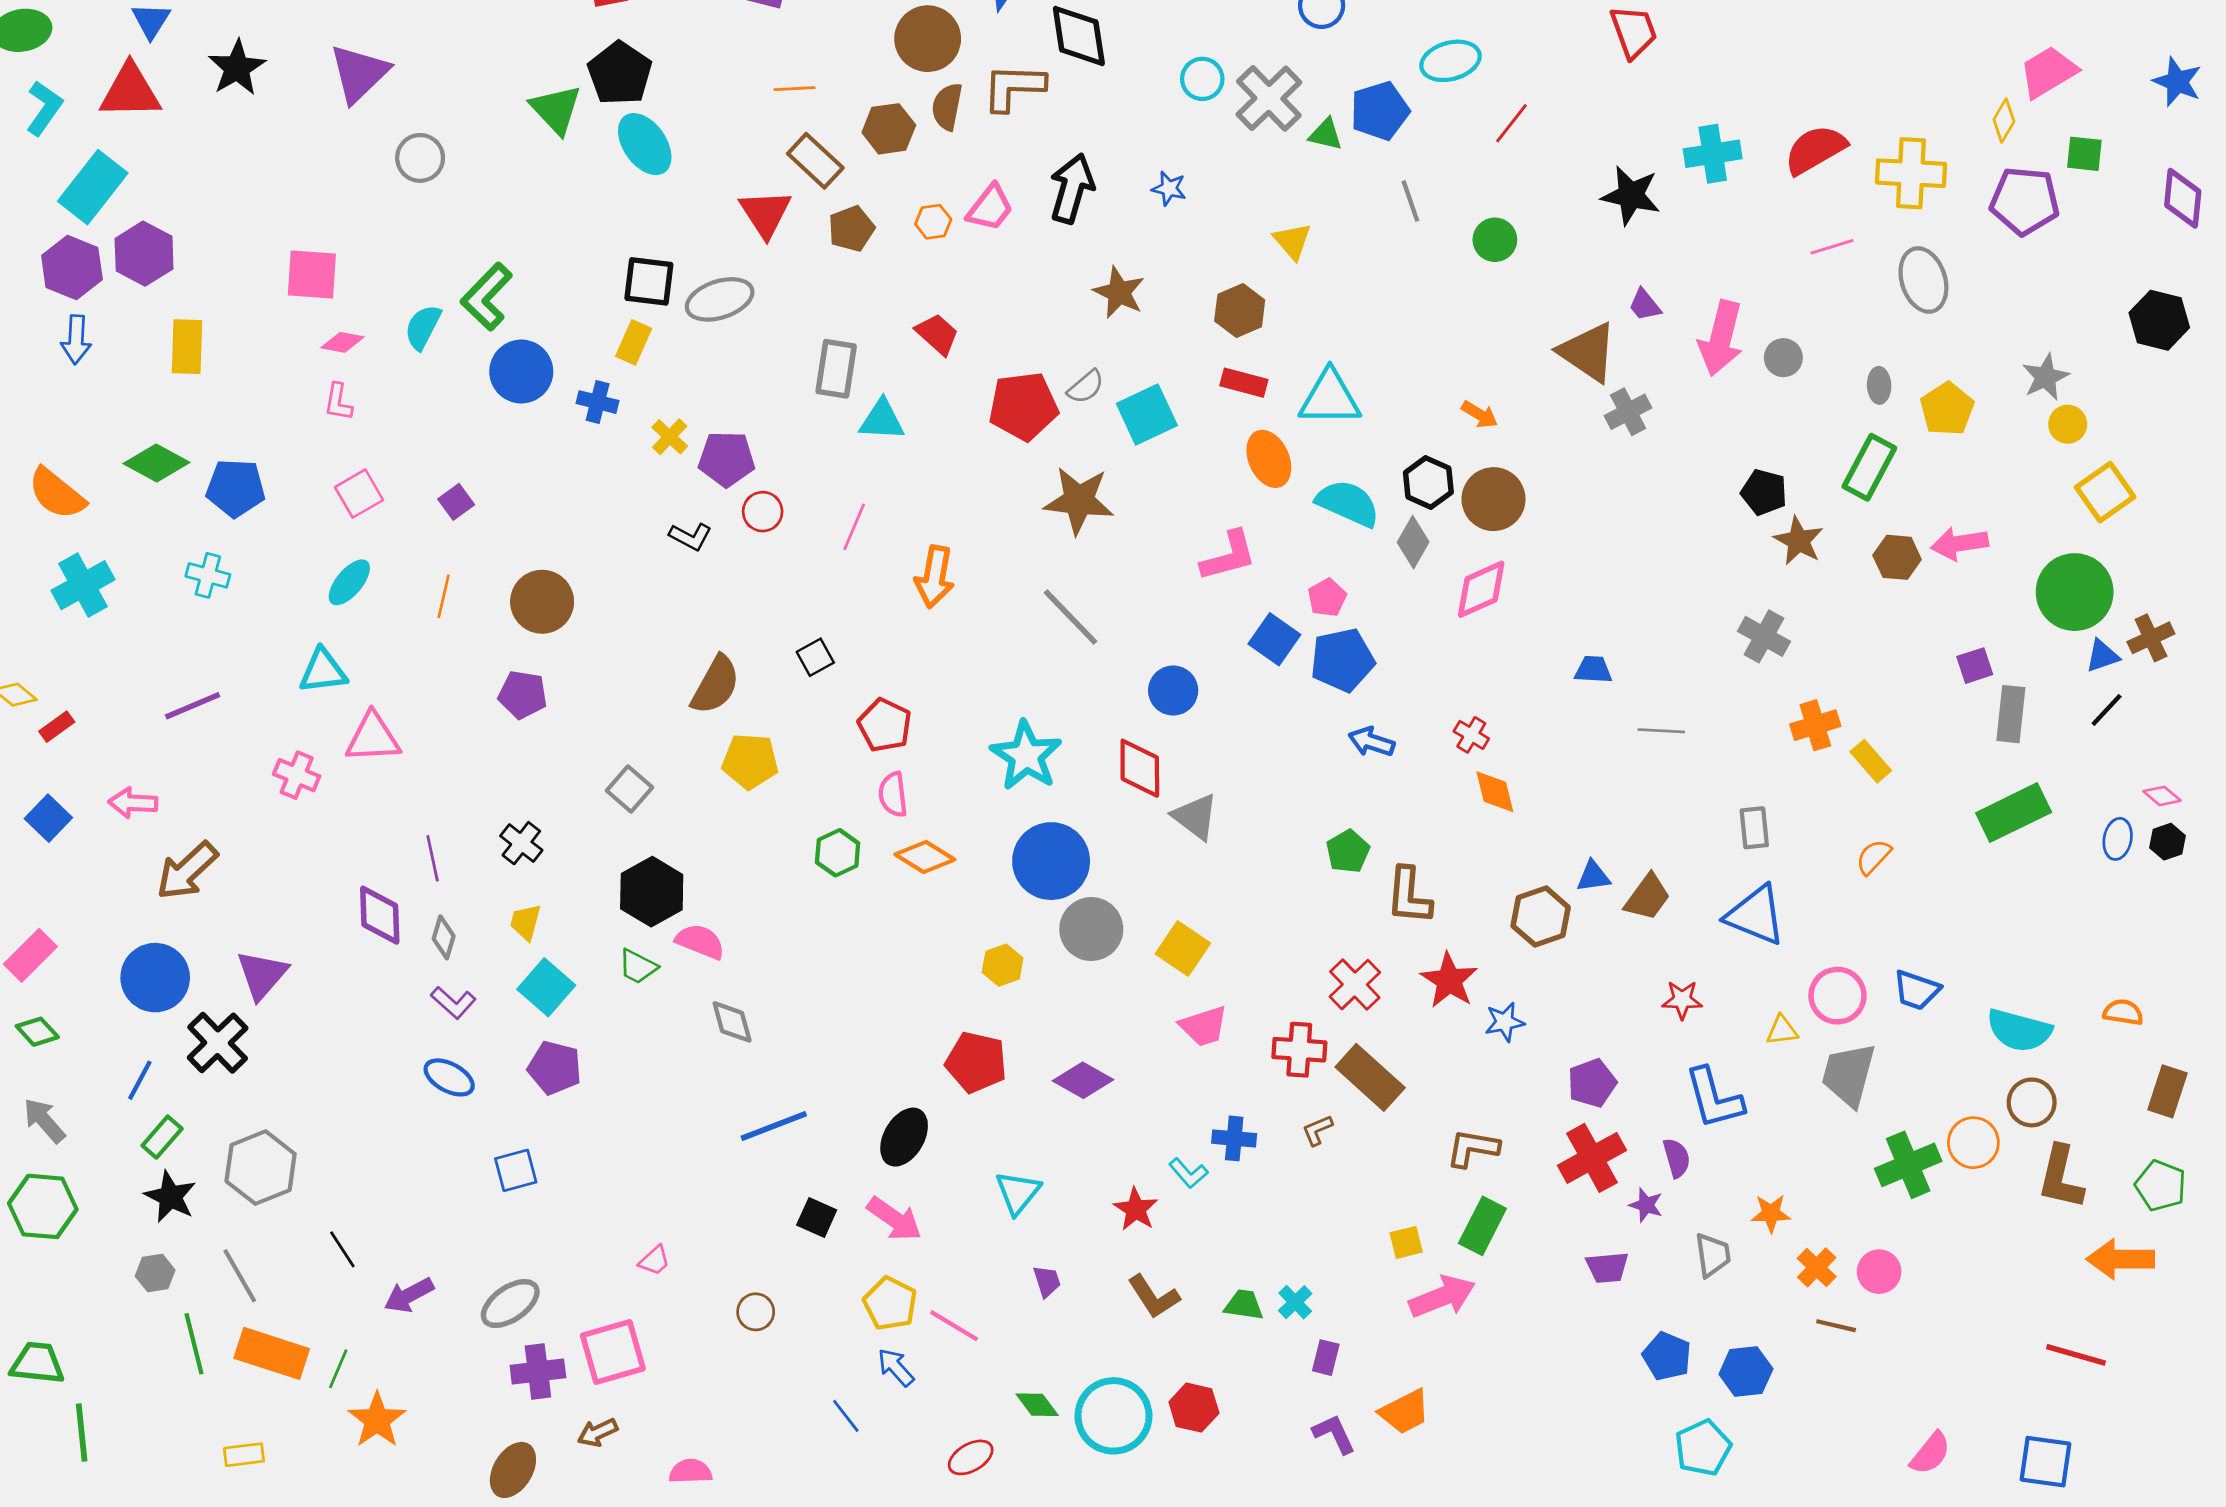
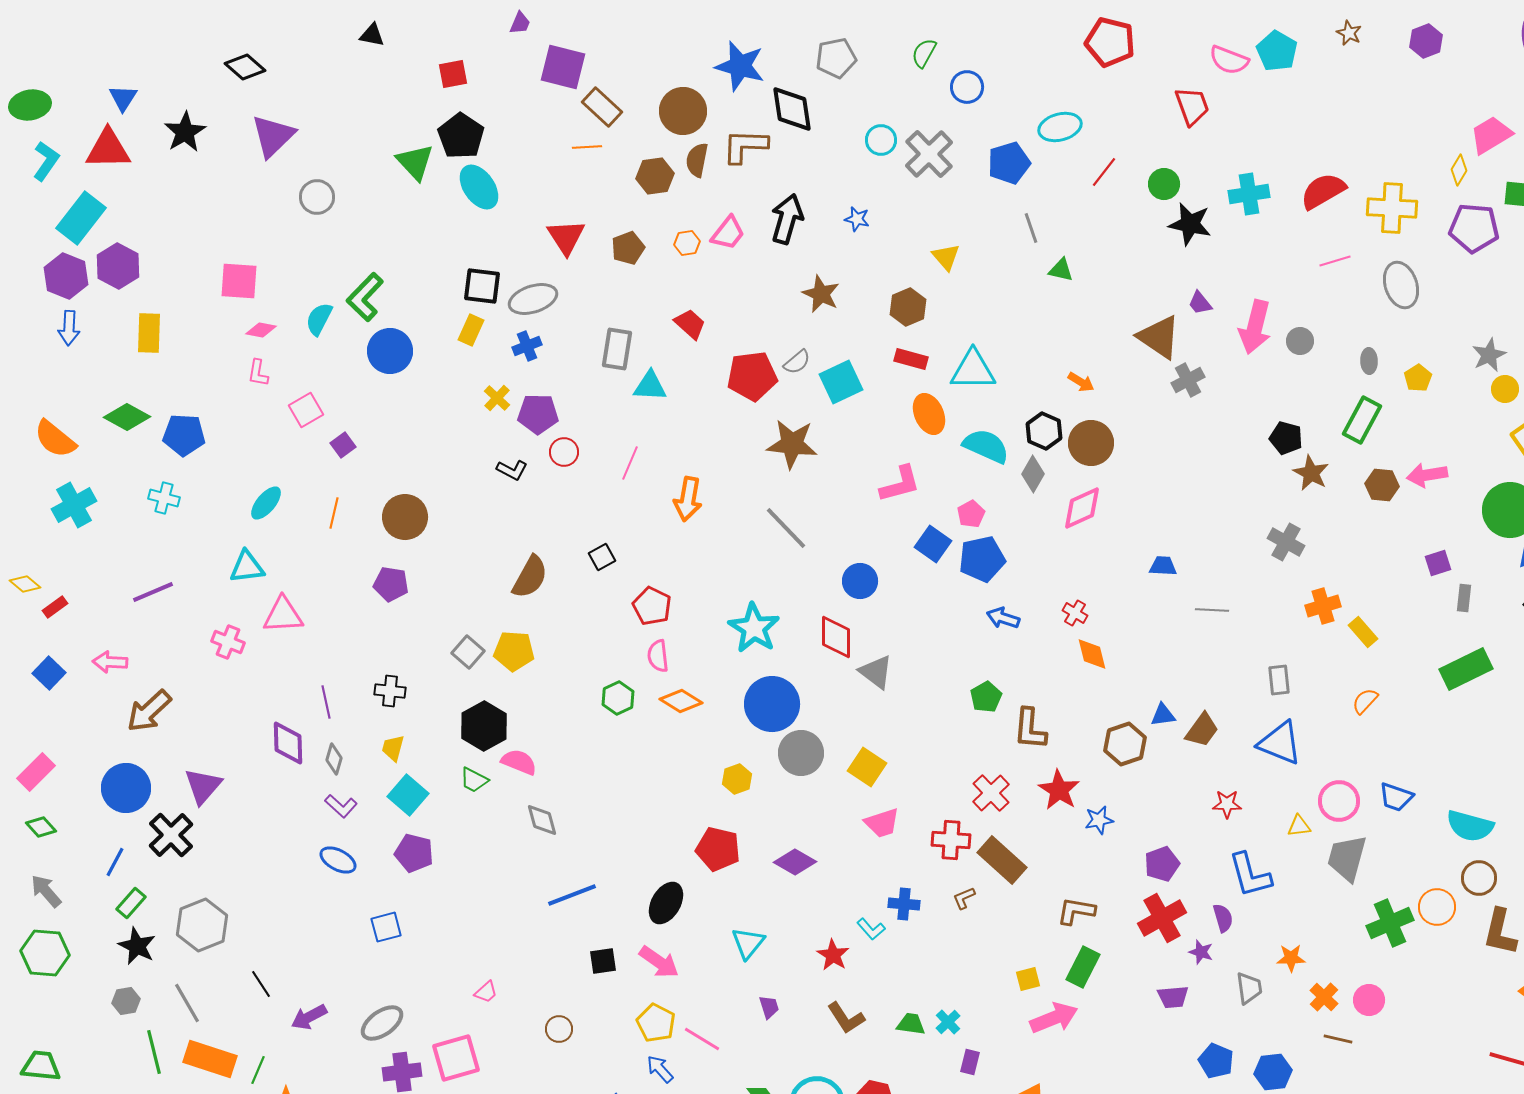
green triangle: (1326, 134) -> (1061, 270), moved
brown rectangle: (815, 161) -> (602, 107), moved
green circle: (1495, 240) -> (1164, 184), moved
blue cross: (598, 402) -> (527, 346), moved, turned -36
yellow pentagon: (1947, 409) -> (1418, 378), size x0.7
pink square: (359, 494) -> (306, 410), moved
gray rectangle: (2011, 714) -> (1464, 598), size x0.7
yellow pentagon: (750, 761) -> (514, 651), moved
black cross: (521, 843) -> (390, 691), turned -32
black square: (817, 1218) -> (603, 961), turned -32

